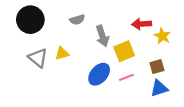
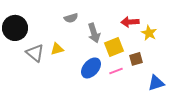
black circle: (30, 20) -> (15, 28), moved
brown square: (157, 67) -> (136, 59), moved
blue triangle: (159, 88) -> (156, 83), moved

